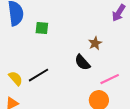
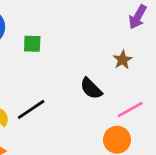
brown star: (95, 43) -> (123, 60), moved

